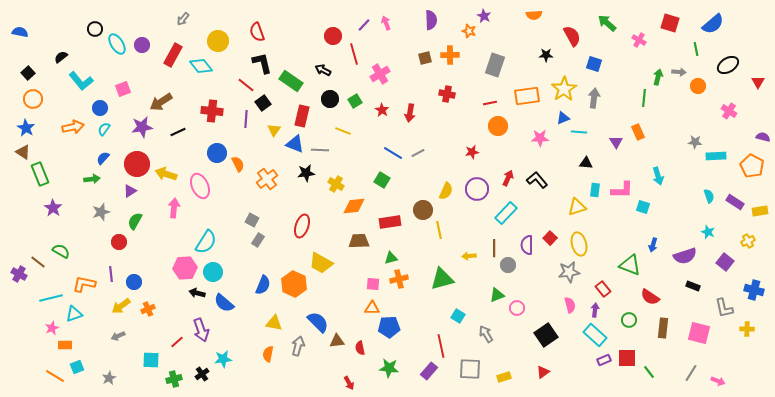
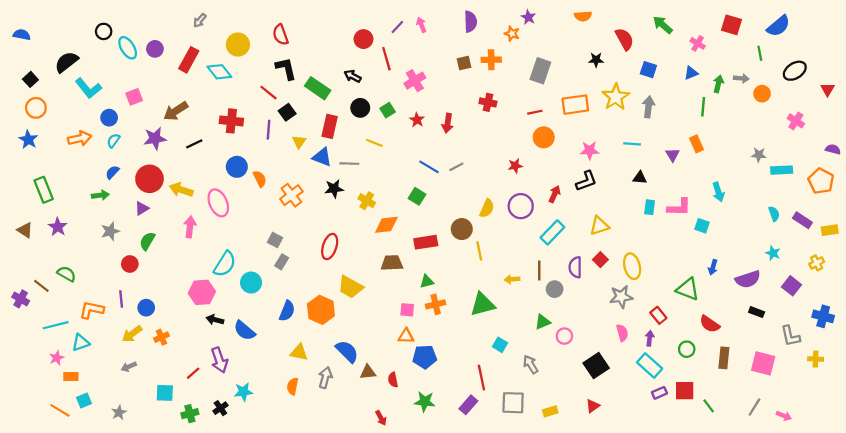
black semicircle: (61, 57) -> (66, 62), size x1.6
blue triangle: (563, 118) -> (691, 73), moved
brown triangle: (23, 152) -> (25, 230), moved
black L-shape: (537, 180) -> (586, 181), moved, turned 110
yellow triangle: (577, 207) -> (599, 226), moved
cyan circle: (213, 272) -> (251, 283), moved

